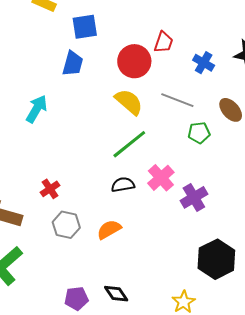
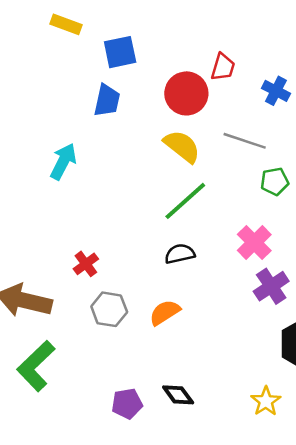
pink cross: (161, 178) -> (254, 242), moved
purple cross: (194, 197) -> (271, 286), moved

